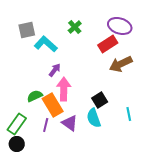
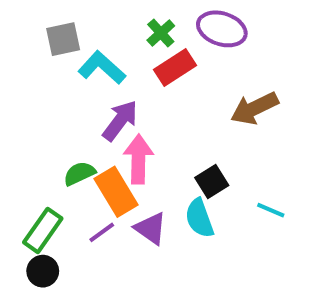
purple ellipse: (120, 26) -> (222, 29), moved
red rectangle: (108, 44) -> (175, 68), moved
purple arrow: (55, 70) -> (120, 121), size x1.5
cyan line: (129, 114) -> (271, 210), turned -56
purple line: (46, 125) -> (102, 232), turned 40

